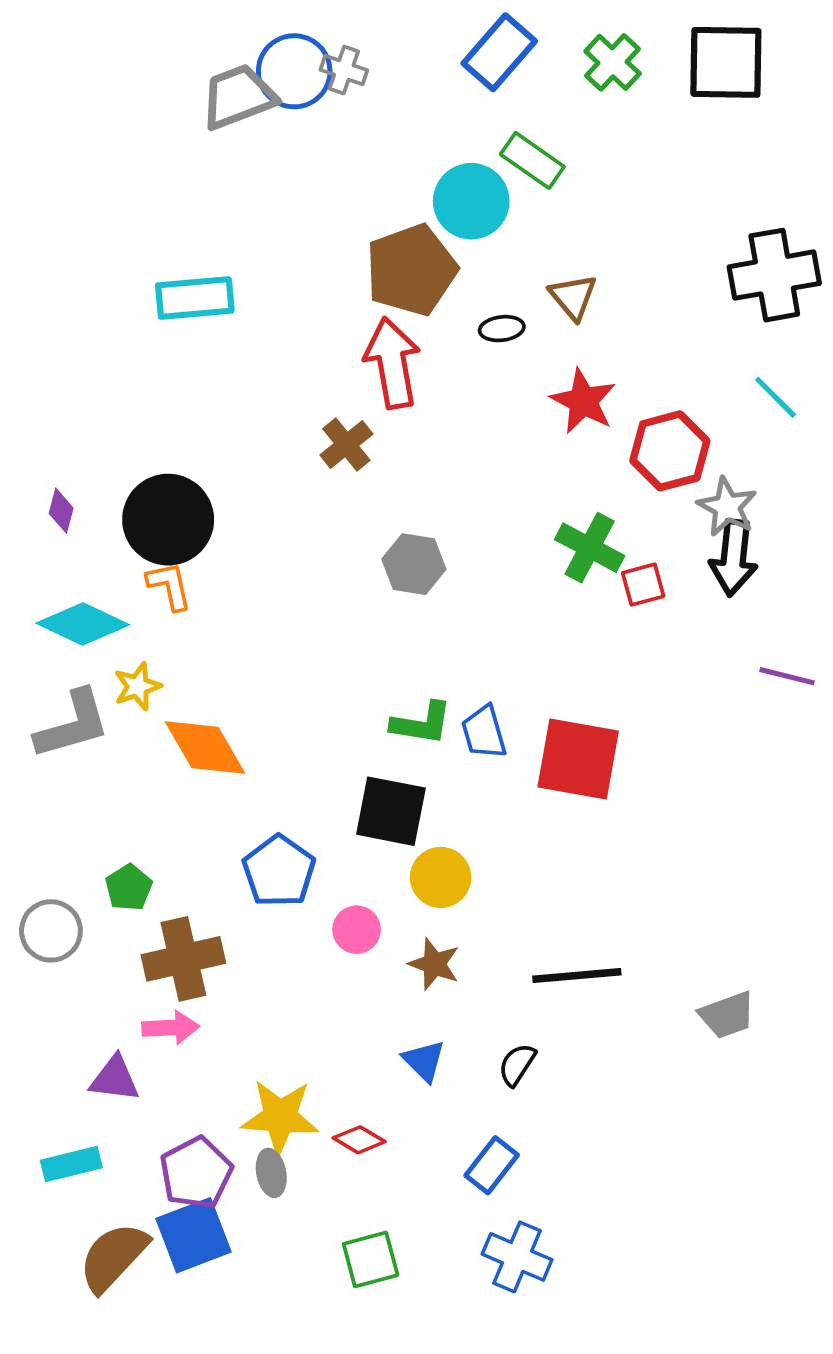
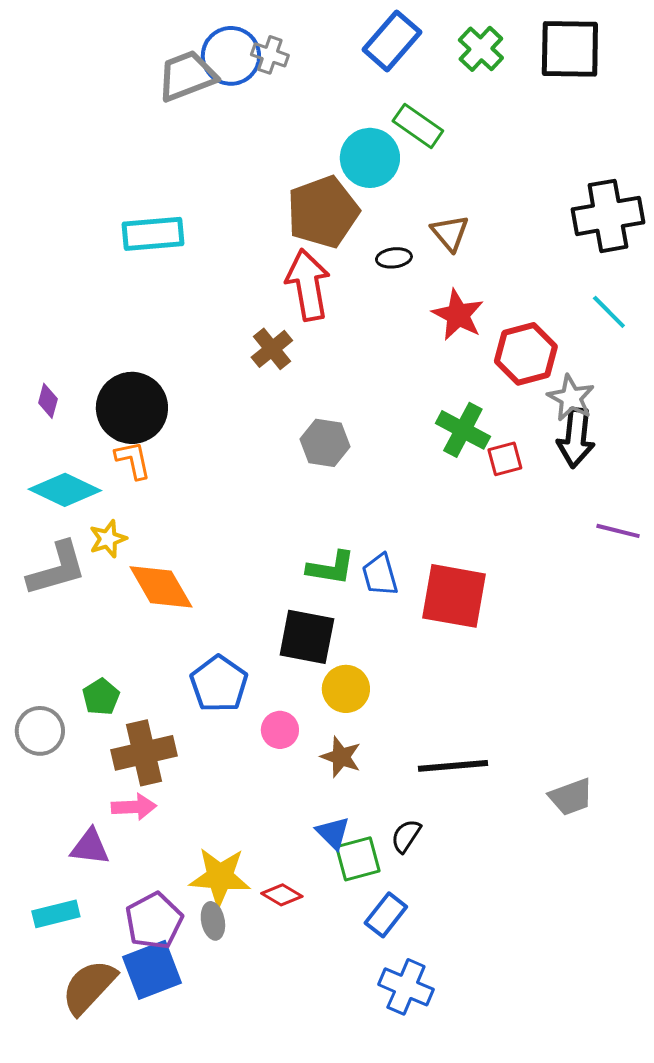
green square: (371, 1259) -> (358, 859), moved

